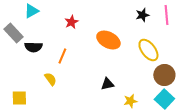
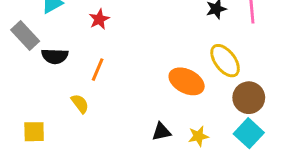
red star: (71, 22) -> (99, 19), moved
orange ellipse: (108, 40) -> (187, 81), moved
black triangle: (107, 84) -> (161, 132), moved

